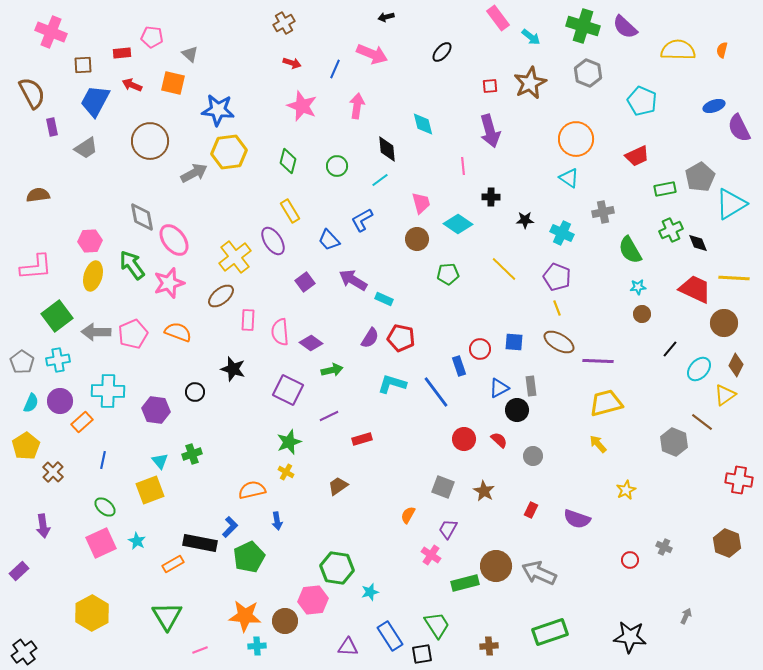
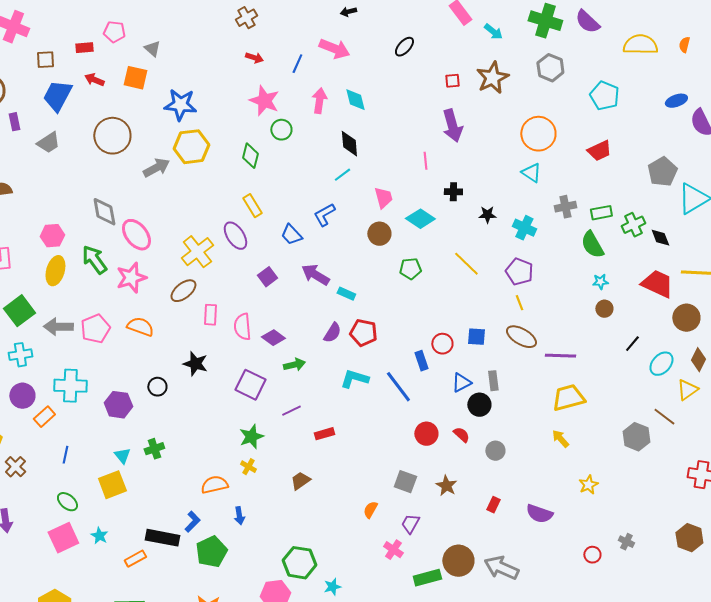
cyan diamond: (423, 124) -> (355, 100), moved
green circle: (337, 166) -> (281, 130), moved
green rectangle: (665, 189) -> (601, 213), moved

